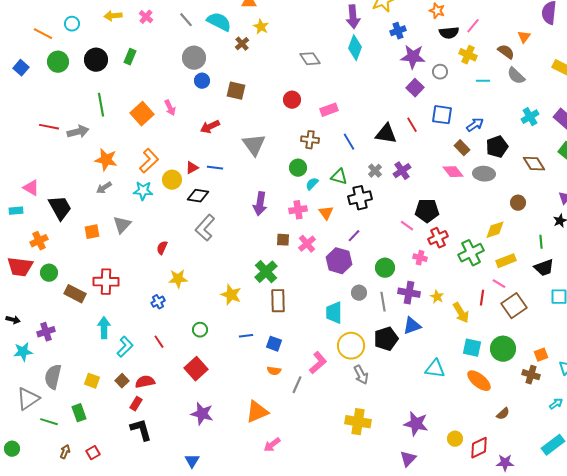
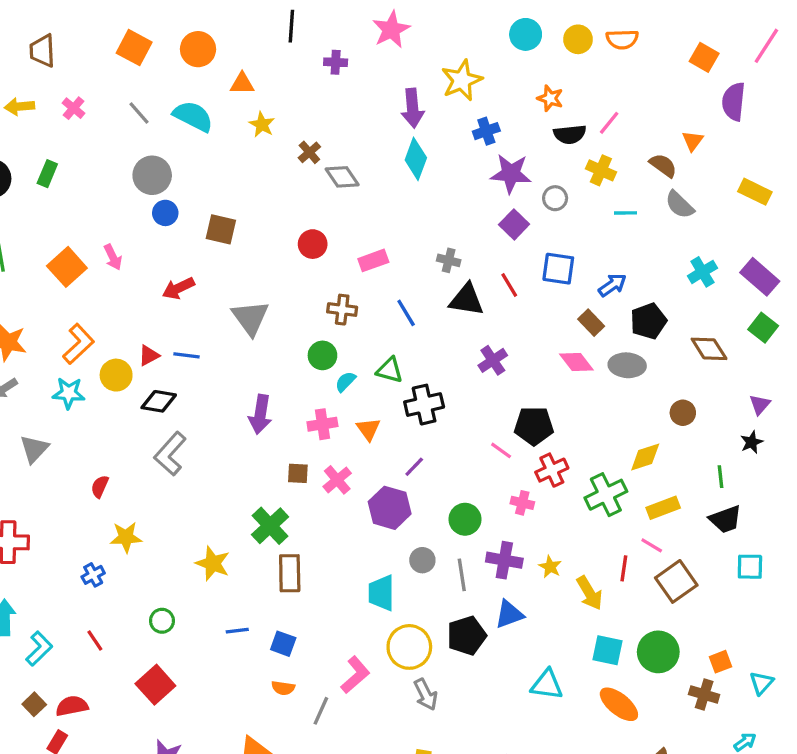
brown cross: (242, 44) -> (309, 152), moved
gray cross: (375, 171) -> (449, 260), moved, turned -32

